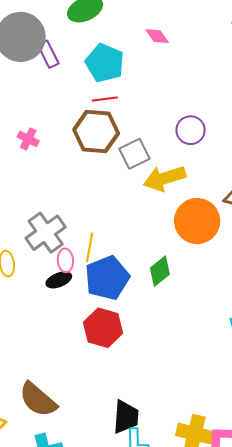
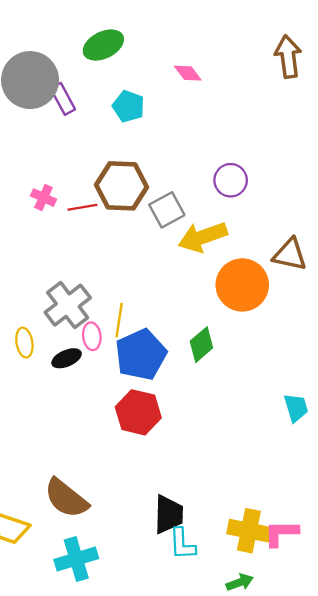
cyan pentagon: (105, 63) -> (128, 106), size x0.7
red line: (105, 99) -> (82, 207), moved
black ellipse: (59, 280) -> (67, 358), moved

